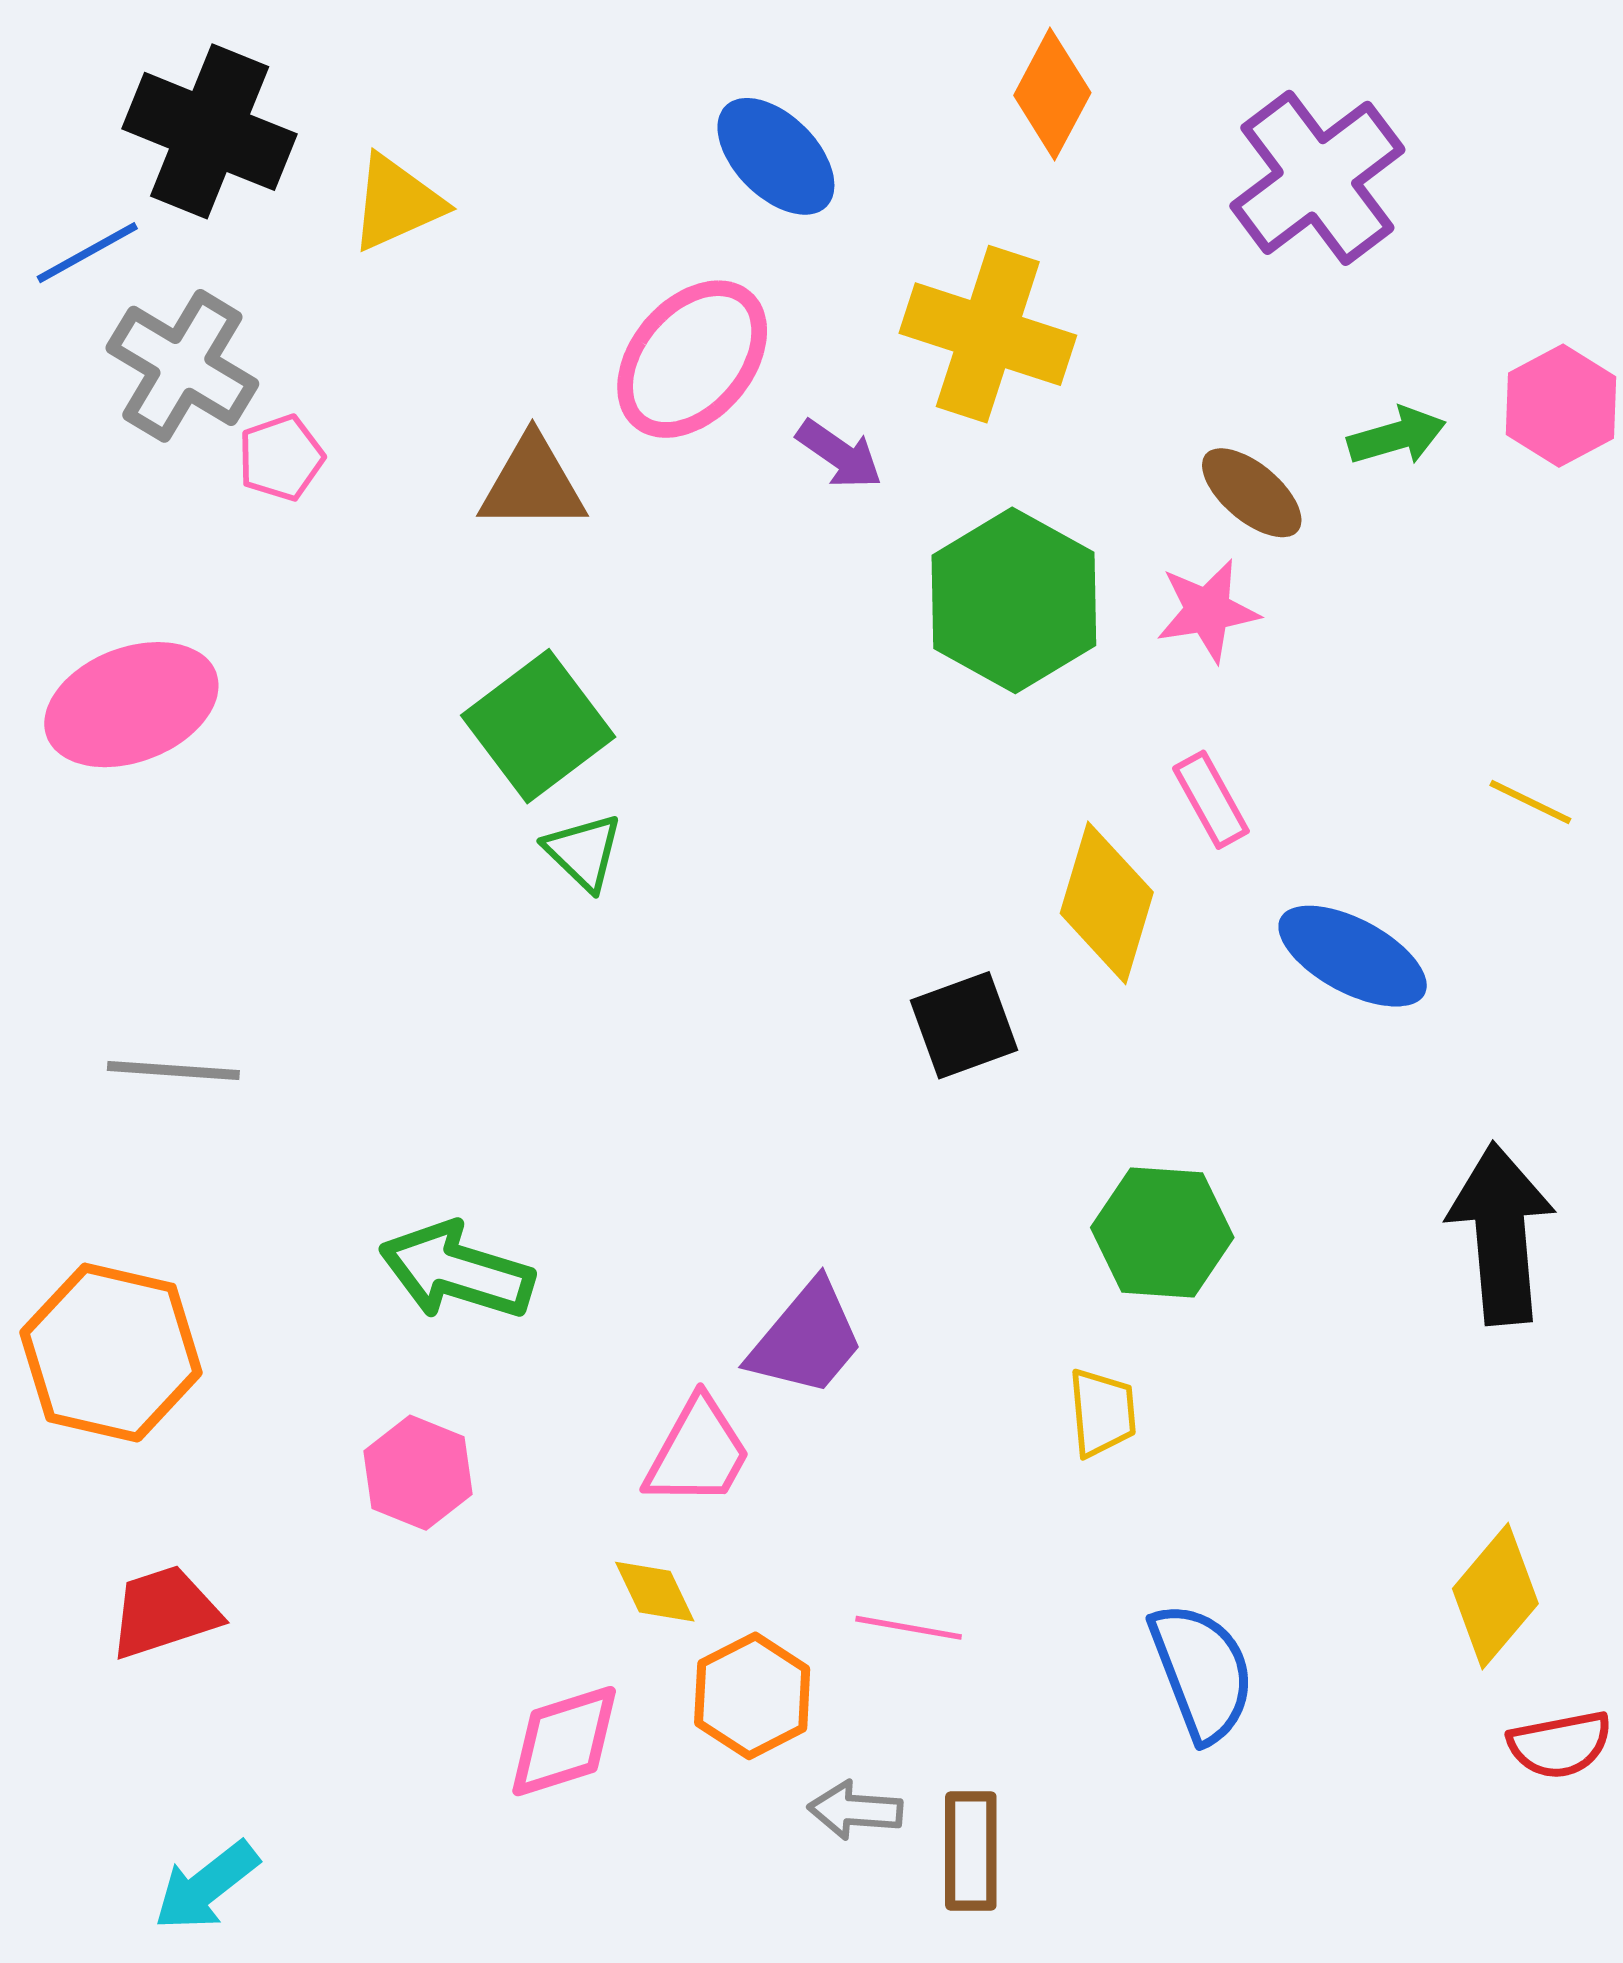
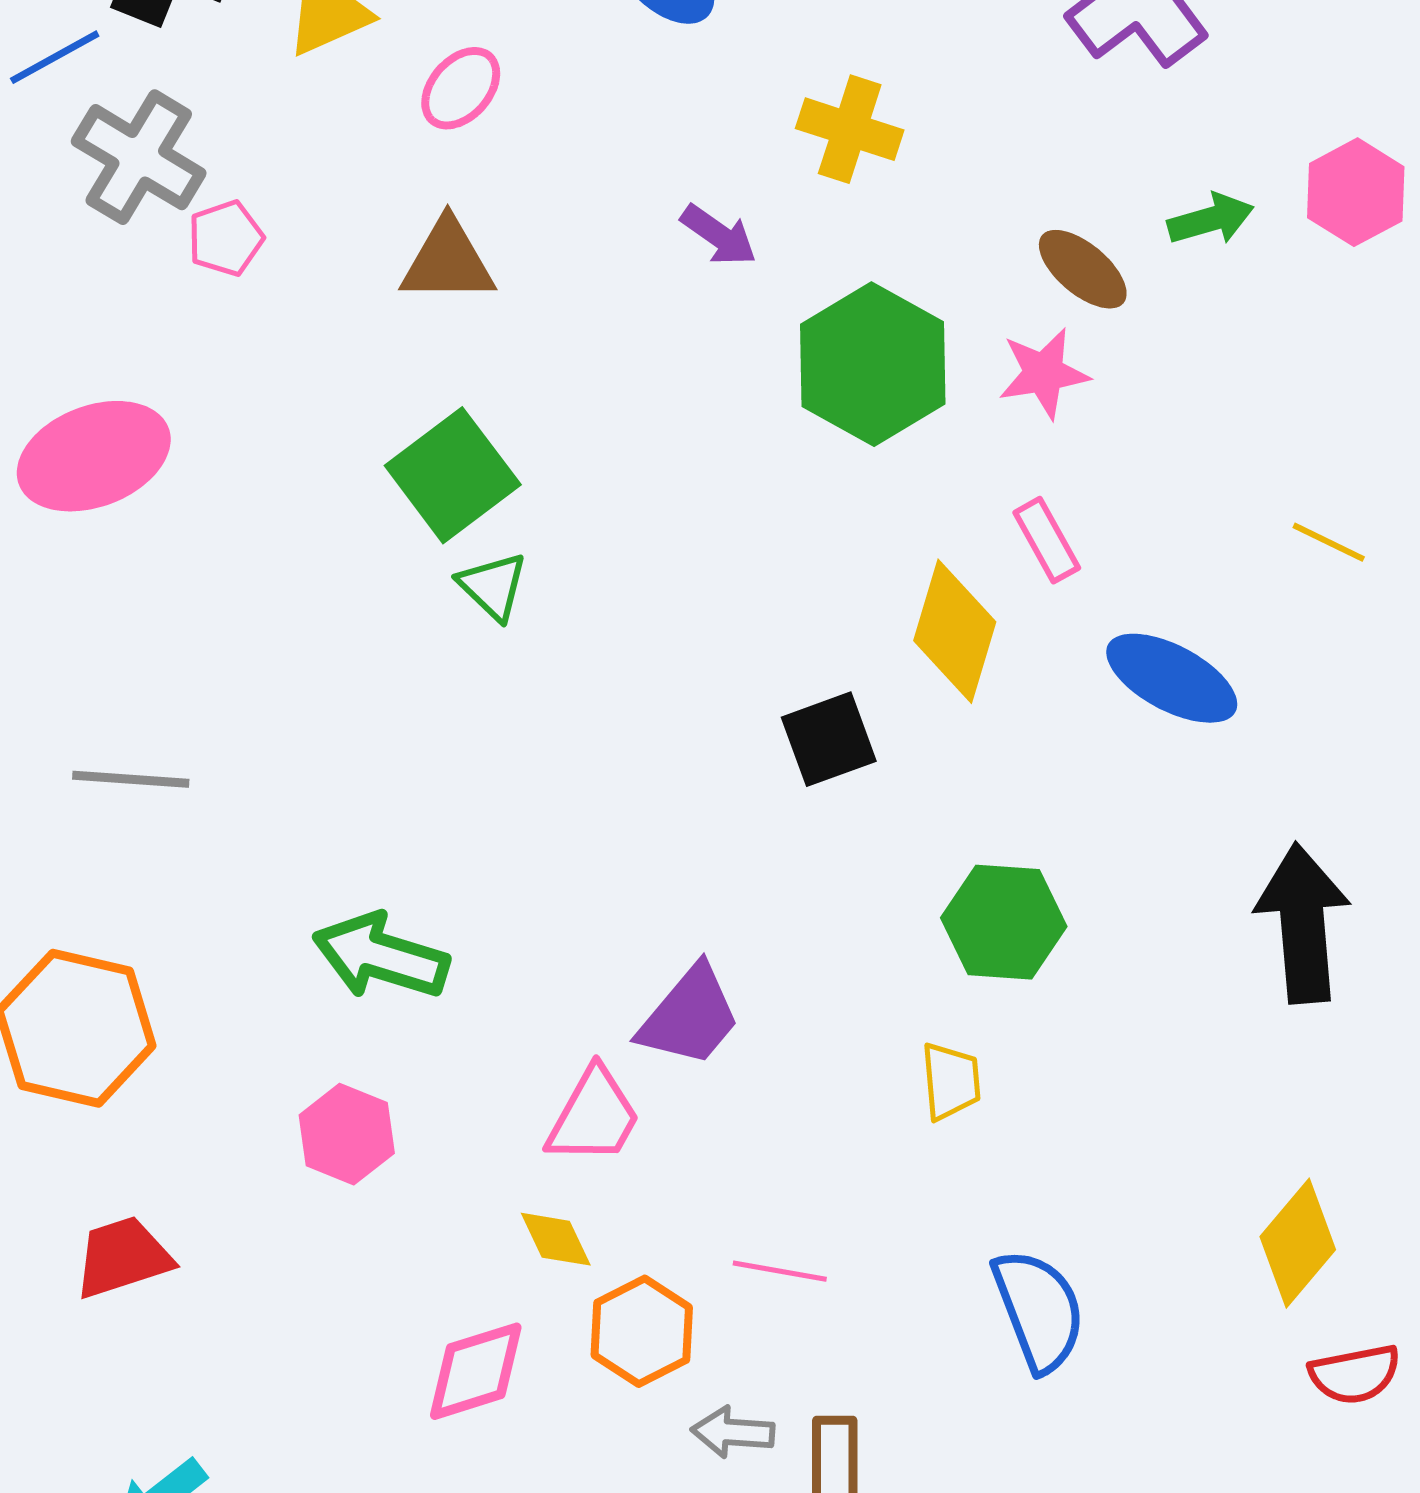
yellow cross: (988, 334) -> (850, 129), size x0.7
pink ellipse: (692, 359) -> (461, 88), moved, size x0.6

